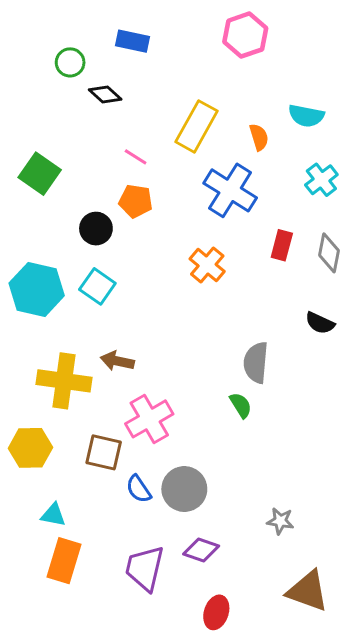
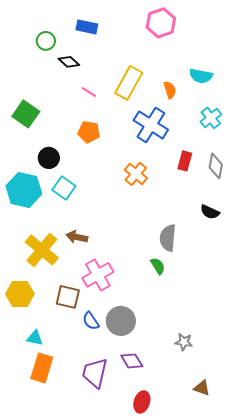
pink line: (136, 157) -> (89, 92), moved
black circle: (96, 229) -> (49, 158), moved
yellow cross: (64, 381) -> (42, 250), turned 32
purple diamond: (201, 550) -> (132, 361), turned 40
brown triangle: (308, 591) -> (202, 388), size x0.6

